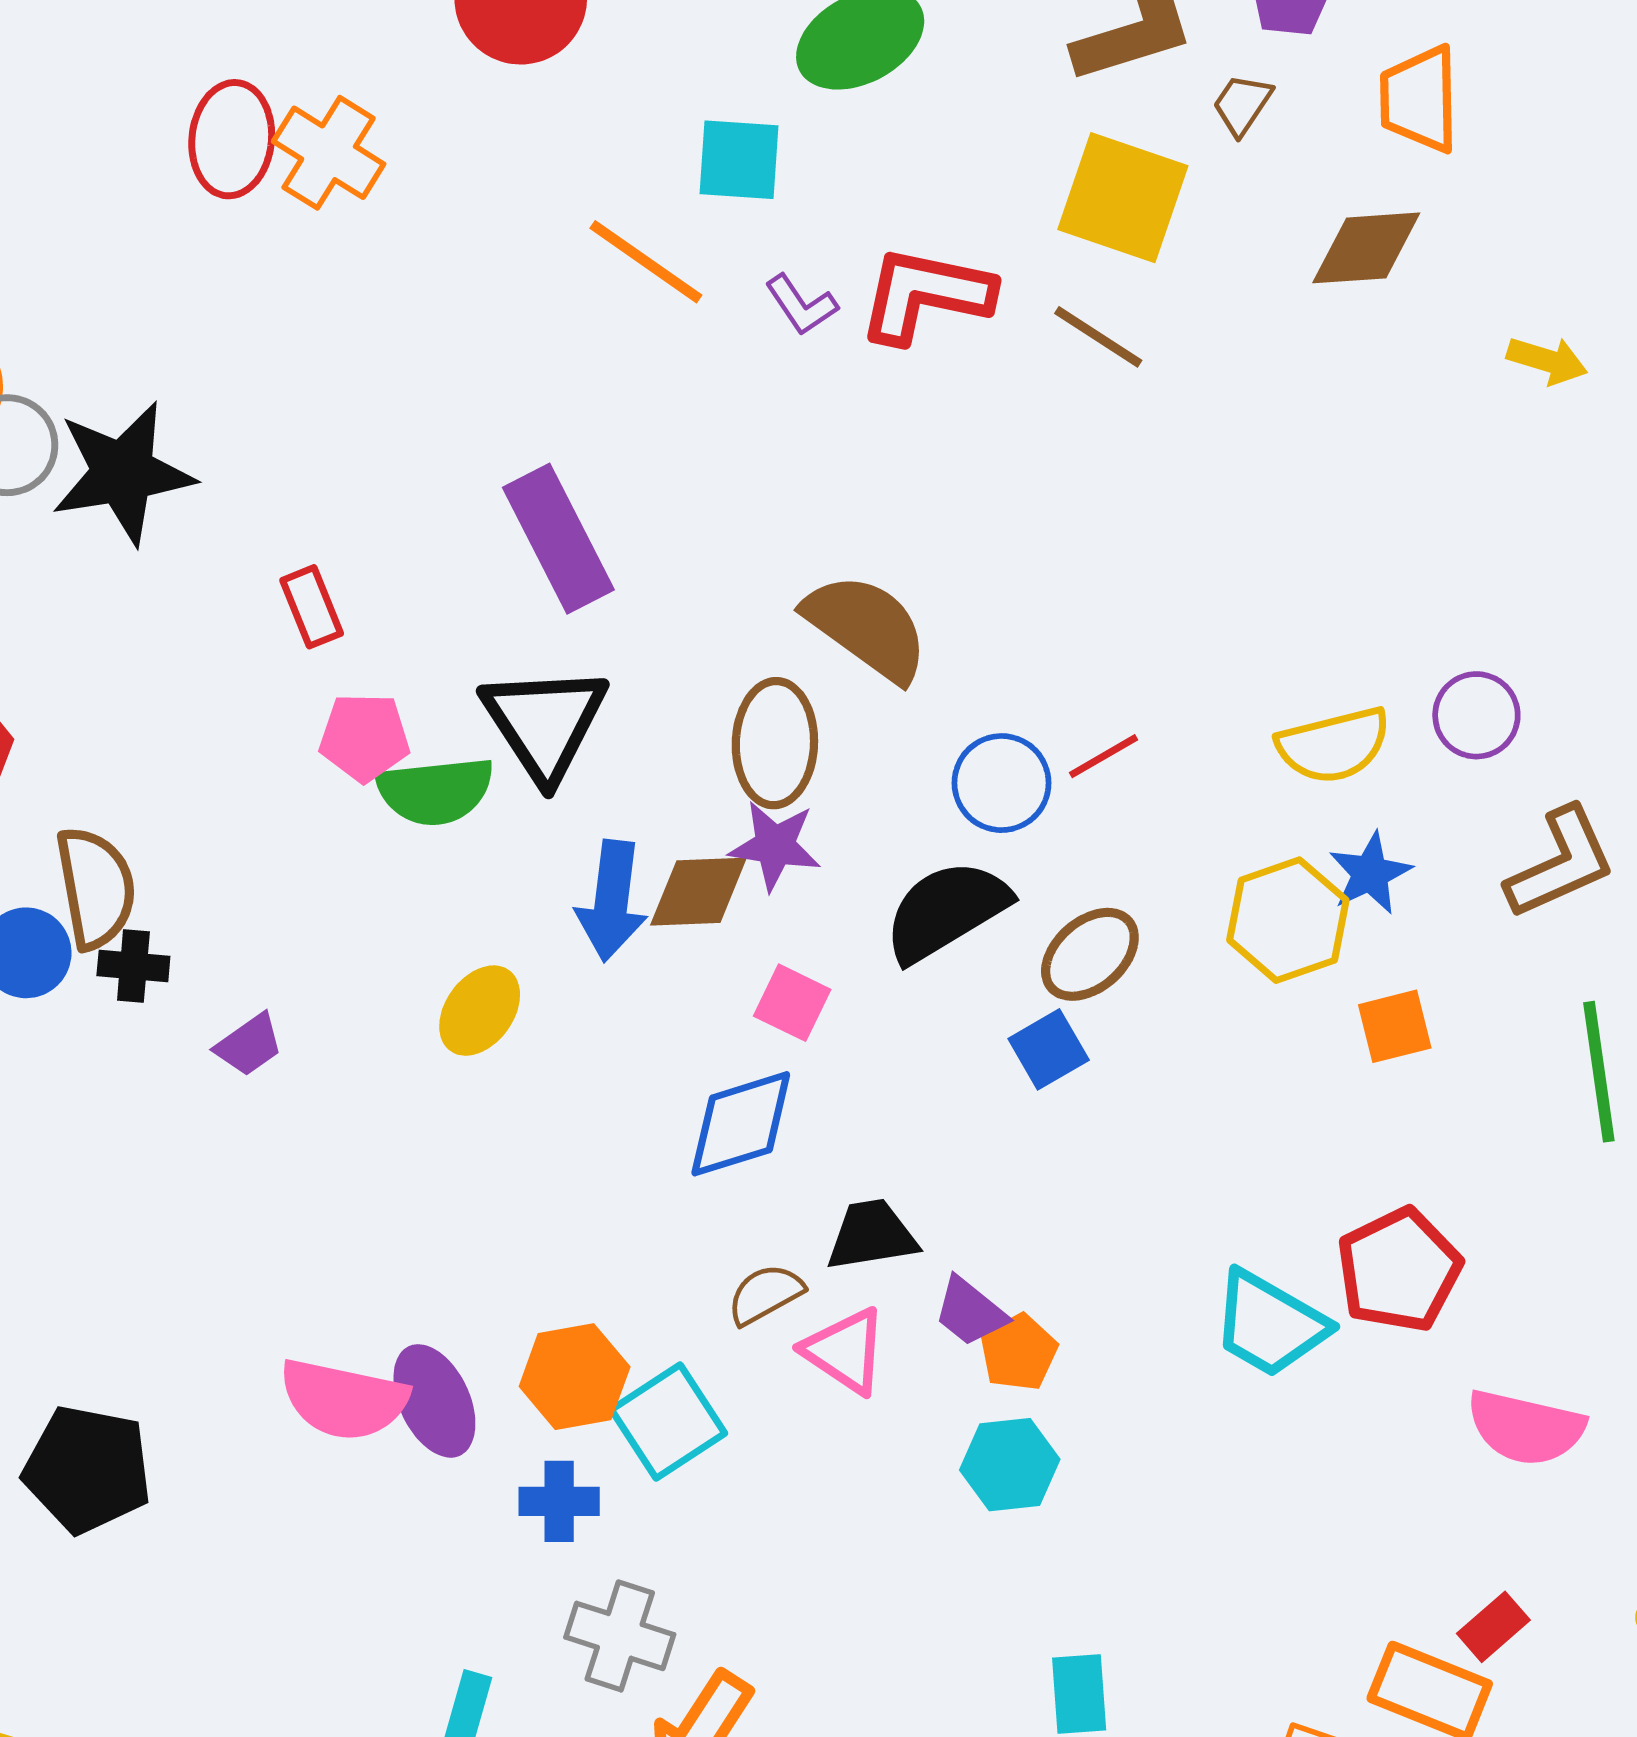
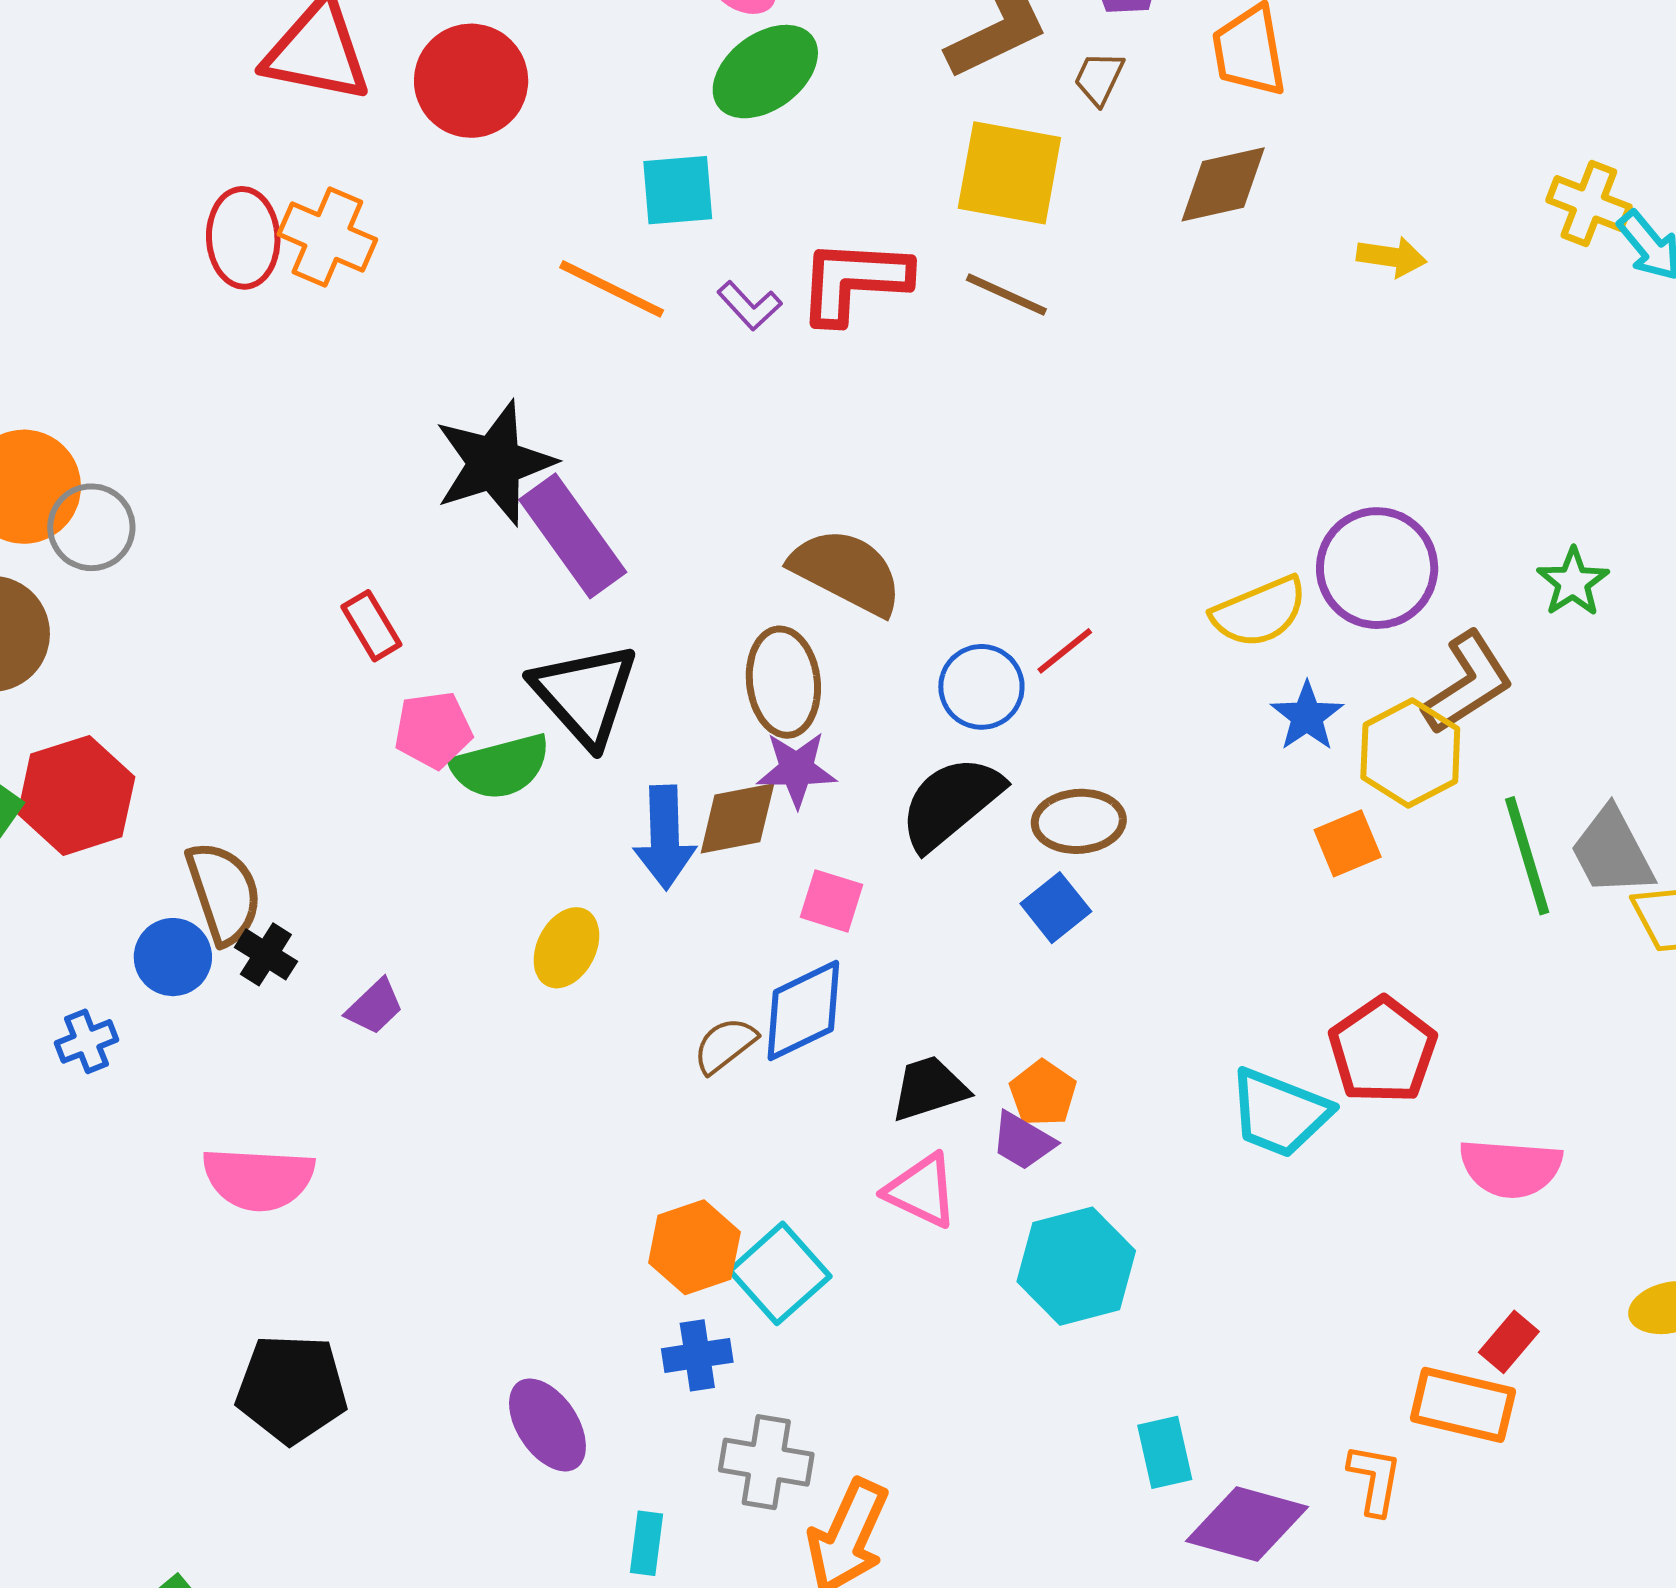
black star: (123, 473) -> (494, 463), moved
purple circle: (1476, 715) -> (1377, 568), size x1.6
yellow hexagon: (1288, 920) -> (1410, 753), moved
brown ellipse: (1090, 954) -> (1079, 821), turned 46
black cross: (133, 966) -> (266, 954), turned 36
brown semicircle: (765, 1294) -> (725, 1045), moved
orange pentagon: (1019, 1352) -> (1043, 1093), moved
pink semicircle: (344, 1399) -> (258, 1179), moved
purple ellipse: (434, 1401) -> (547, 1425), moved
cyan hexagon: (1010, 1465) -> (1076, 1266), size x1.4

